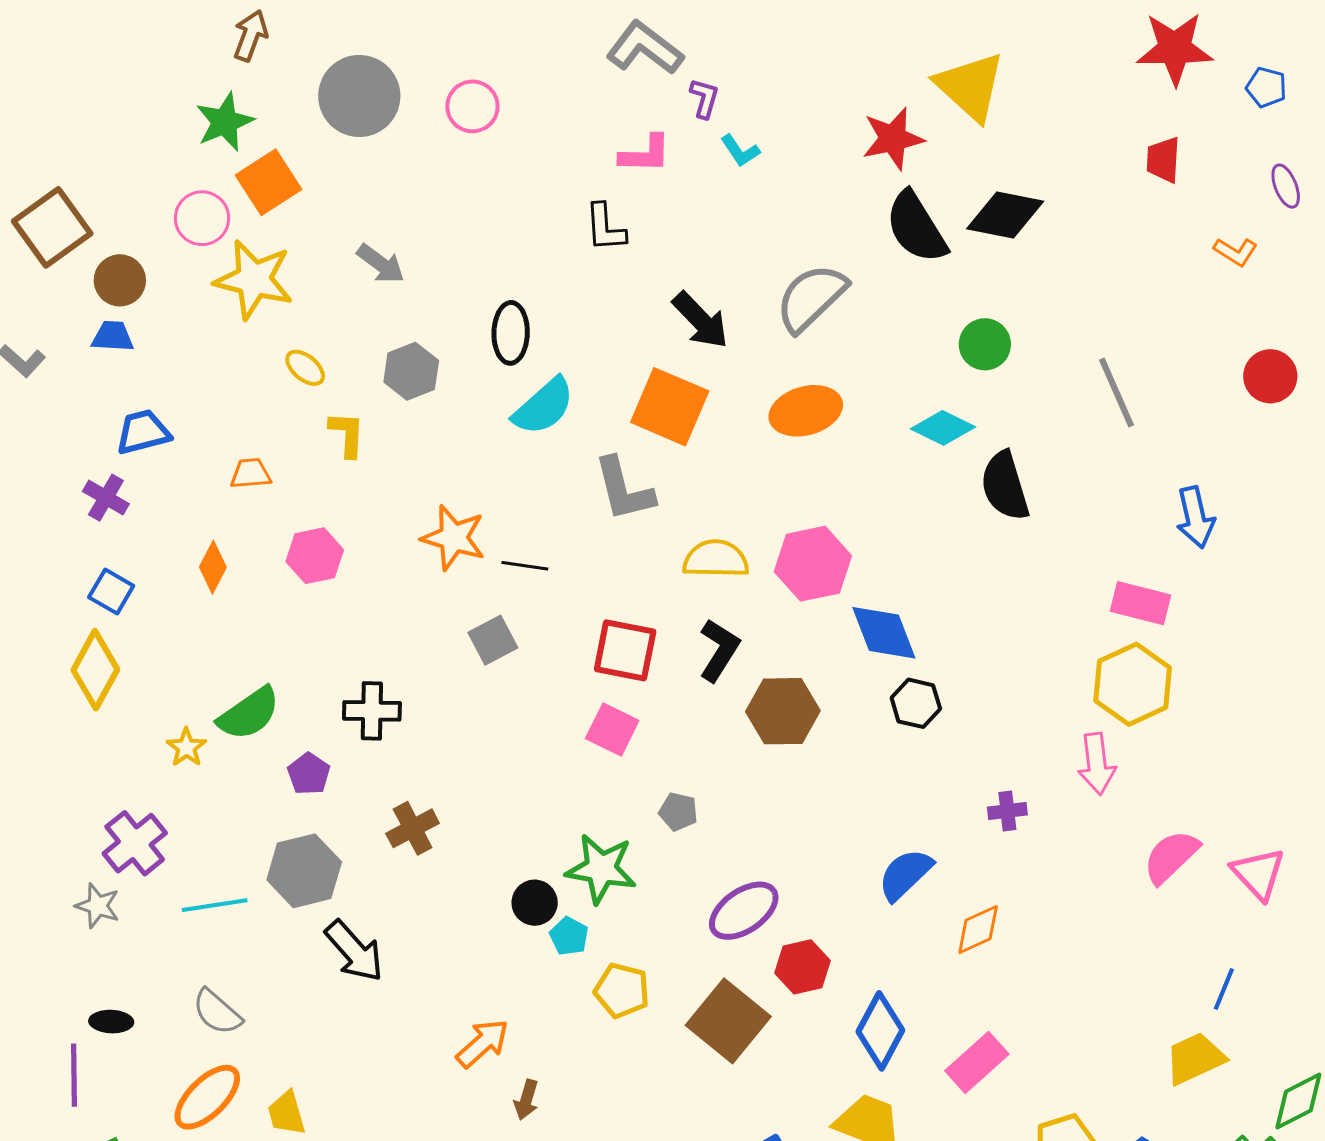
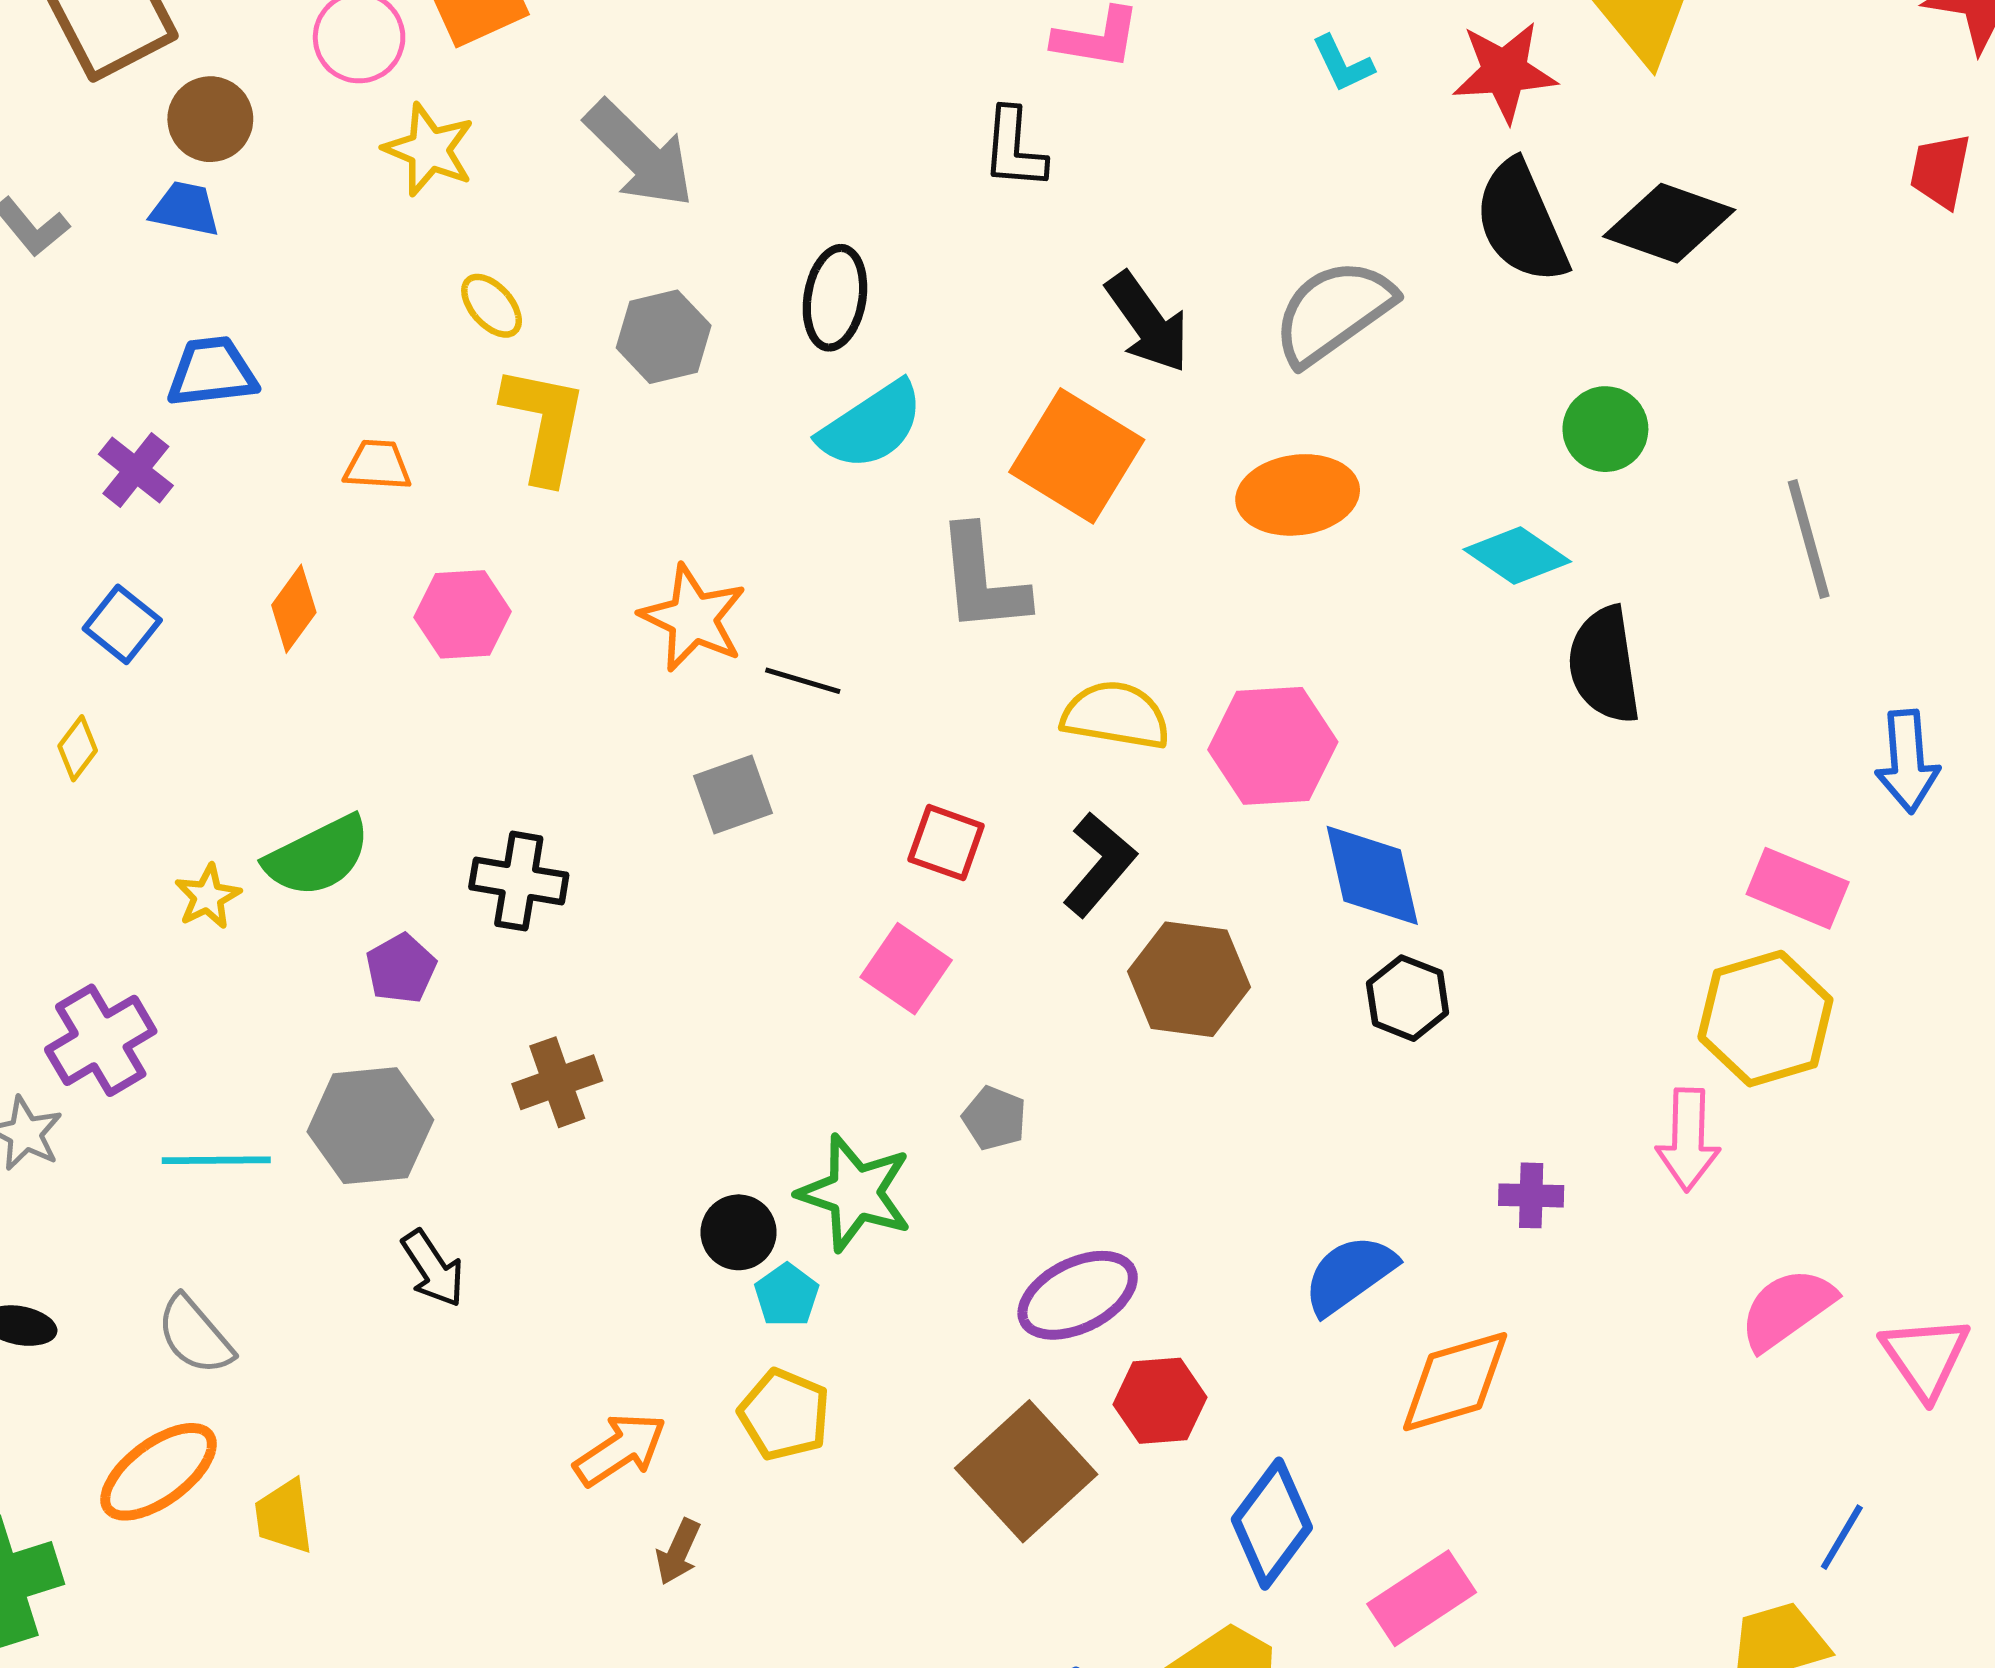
cyan L-shape: (740, 151) -> (1343, 64), moved
gray arrow: (381, 264) -> (639, 154), size x1.5
yellow star: (254, 279) -> (429, 150), size x0.7
yellow L-shape: (347, 434) -> (544, 424), size x1.5
red square: (625, 650) -> (946, 843), size x0.7
yellow diamond: (95, 670) -> (78, 748), size x0.5
orange diamond: (978, 929) -> (1455, 1382), size x1.4
black arrow: (354, 951) -> (433, 1269), size x0.7
yellow pentagon: (622, 990) -> (784, 1415), moved

